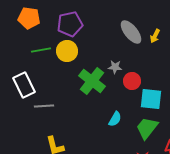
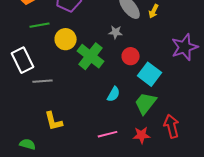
yellow circle: (67, 51) -> (66, 39), moved
gray star: (115, 67) -> (116, 32), moved
cyan square: (151, 99) -> (150, 74), turned 30

